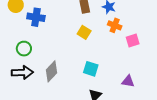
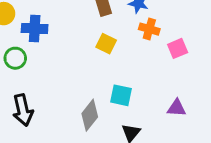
green circle: (24, 49) -> (15, 58), moved
gray diamond: (52, 71) -> (90, 115), moved
black arrow: (22, 72) -> (23, 110), turned 85

